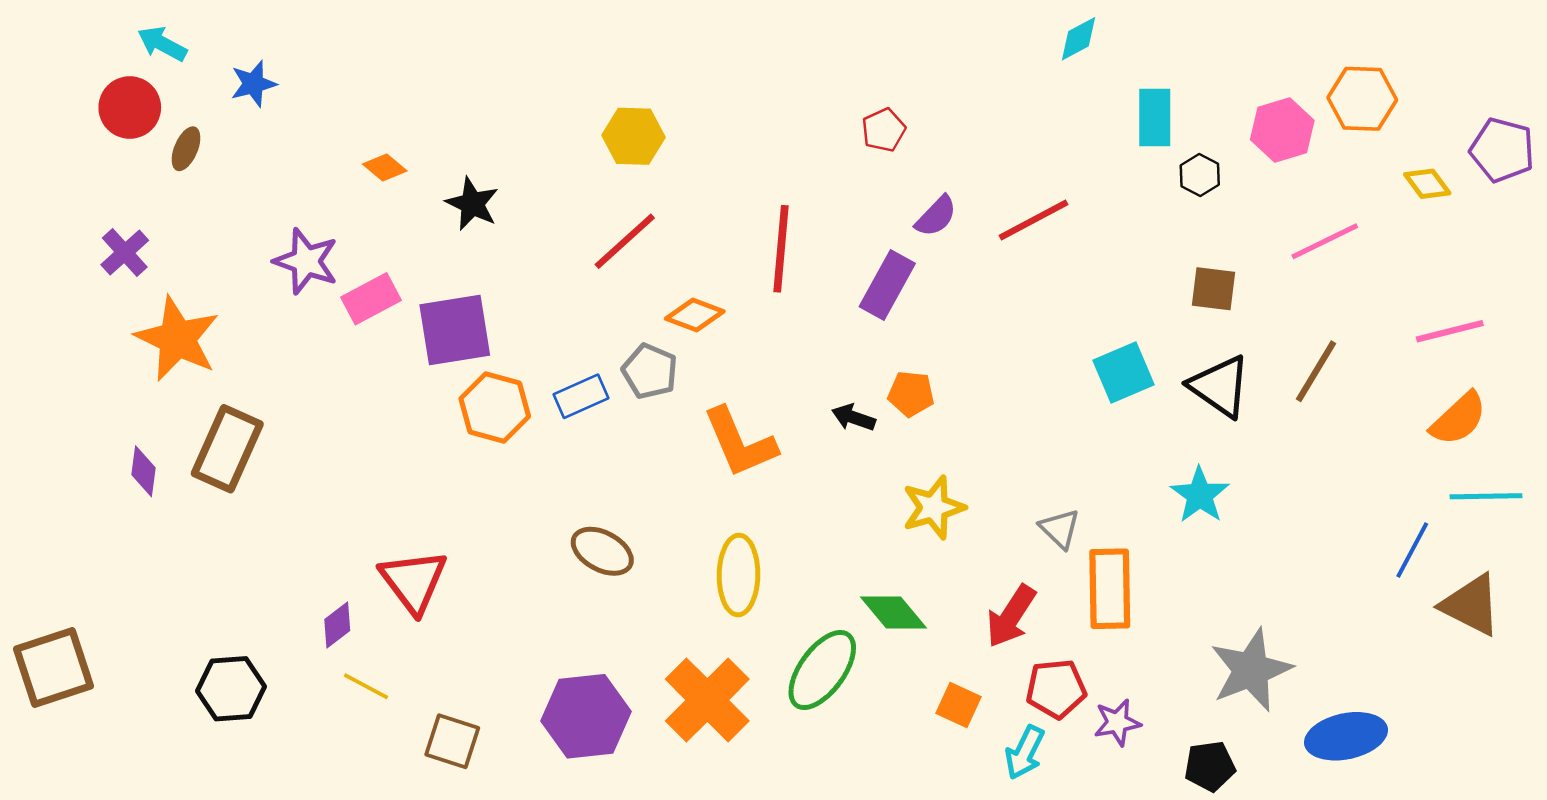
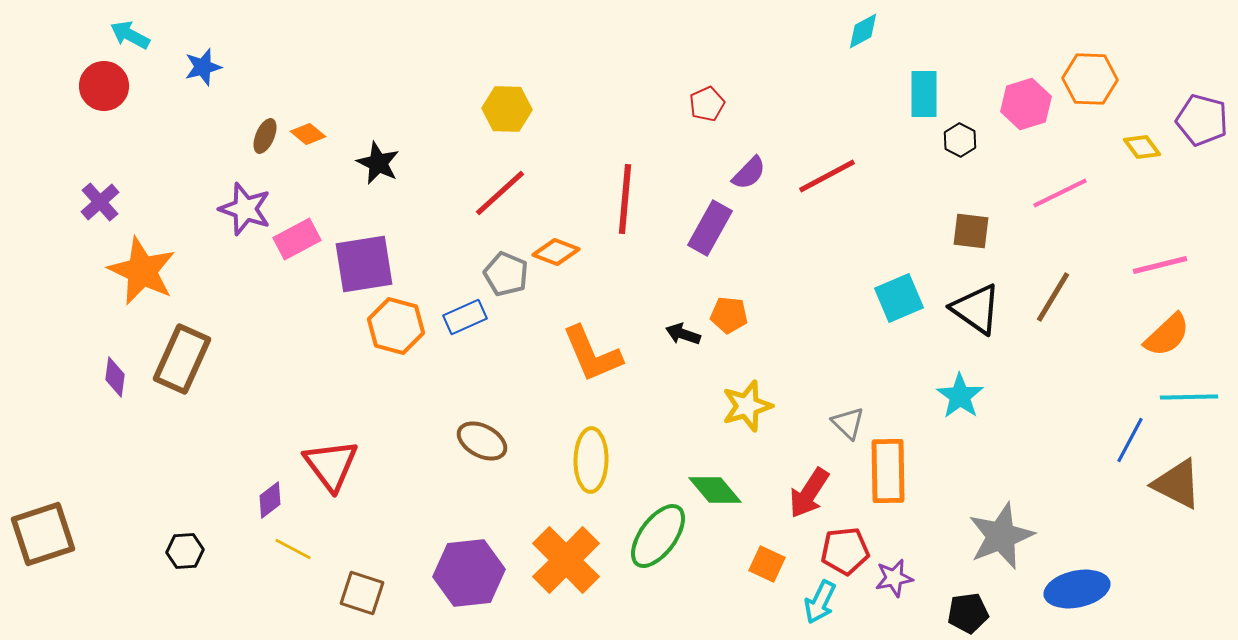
brown ellipse: (186, 149) -> (265, 136), moved
gray pentagon: (650, 371) -> (506, 274), moved
black hexagon: (231, 689) -> (185, 551), size x0.7

